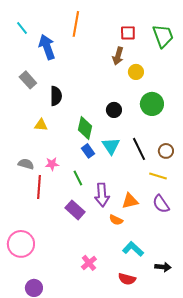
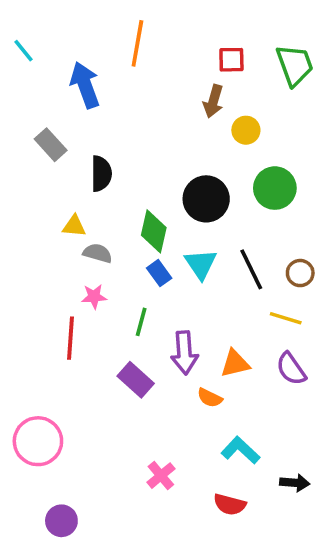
cyan line: (22, 28) -> (24, 51), moved
black circle: (114, 110) -> (206, 199), size x1.6
gray semicircle: (26, 164) -> (98, 253), moved
green line: (78, 178) -> (141, 322), turned 42

